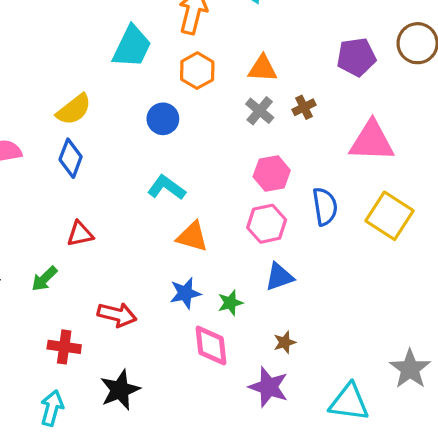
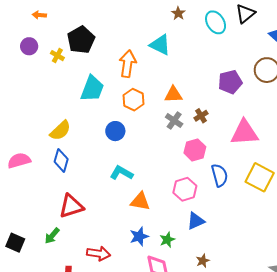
pink hexagon: (272, 174) -> (195, 150), moved
red triangle: (80, 234) -> (71, 206), size x1.5

